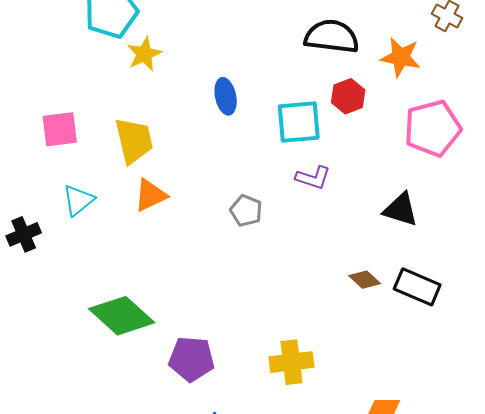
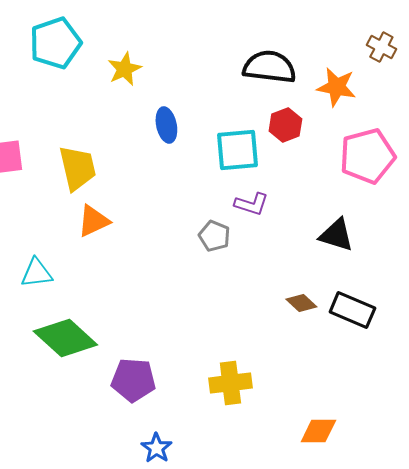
yellow star: (144, 54) -> (124, 69), moved
cyan triangle: (78, 200) -> (36, 273), moved, turned 32
gray pentagon: (246, 211) -> (214, 236), moved

